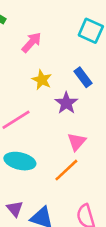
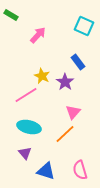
yellow star: (42, 80) -> (42, 76), moved
purple triangle: (15, 209) -> (25, 153), moved

